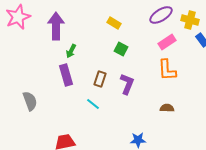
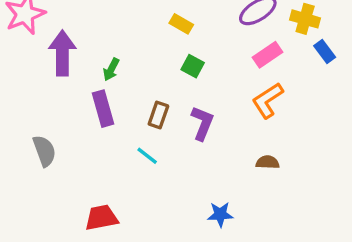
purple arrow: (56, 26) -> (62, 53), moved
orange L-shape: (167, 70) -> (268, 100), turned 60

